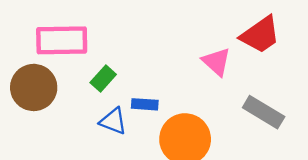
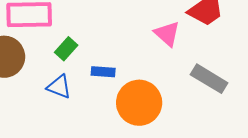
blue triangle: (113, 121) -> (59, 87), moved

